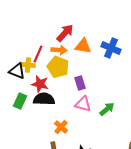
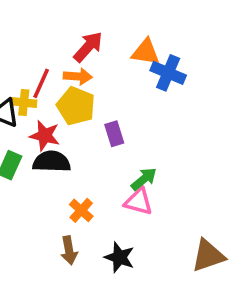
orange triangle: (83, 46) -> (146, 52), moved
pink triangle: (83, 104) -> (139, 202), moved
green arrow: (107, 109) -> (144, 179), moved

